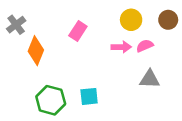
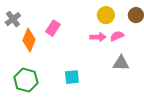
pink rectangle: (78, 31) -> (53, 28), moved
green hexagon: (51, 100) -> (26, 80), moved

